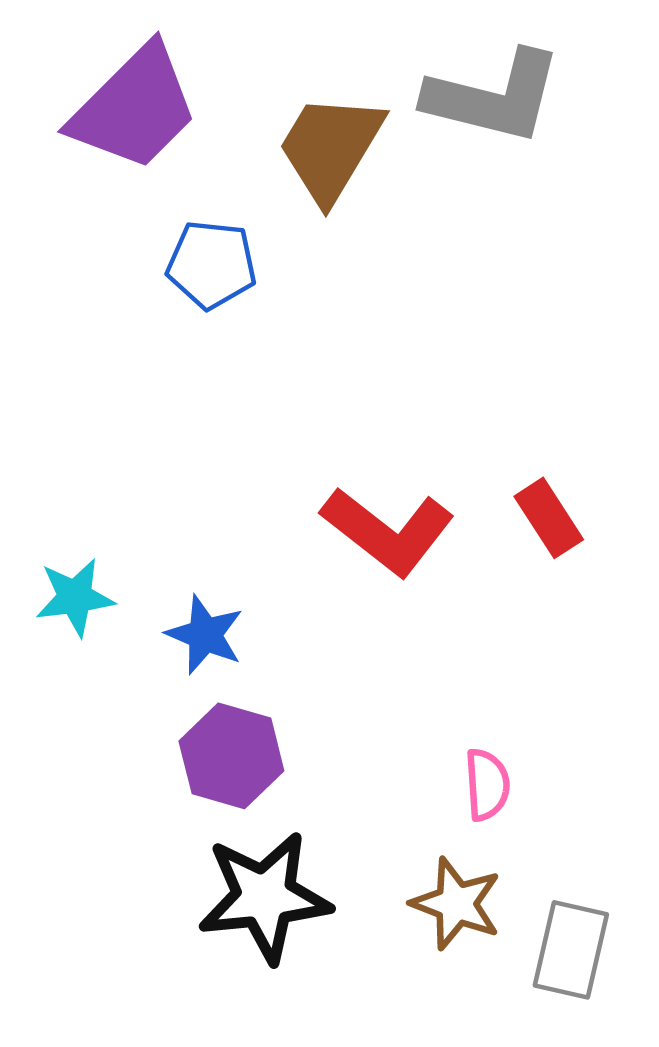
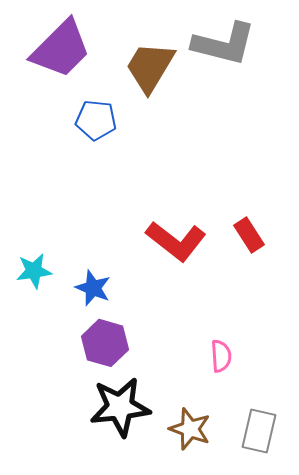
brown star: (456, 904) -> (190, 429), moved

